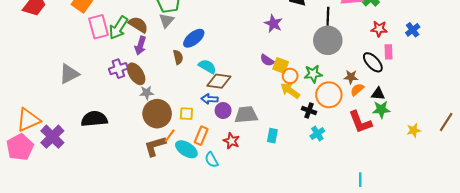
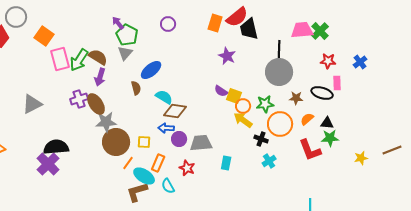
black ellipse: (373, 62) -> (322, 93), turned -30
brown star: (351, 77) -> (296, 98), moved
gray star: (147, 93) -> (106, 122), size x1.5
brown line: (446, 122) -> (392, 150), turned 36
purple cross: (52, 137) -> (48, 164), moved
brown L-shape: (155, 146) -> (137, 192), moved

